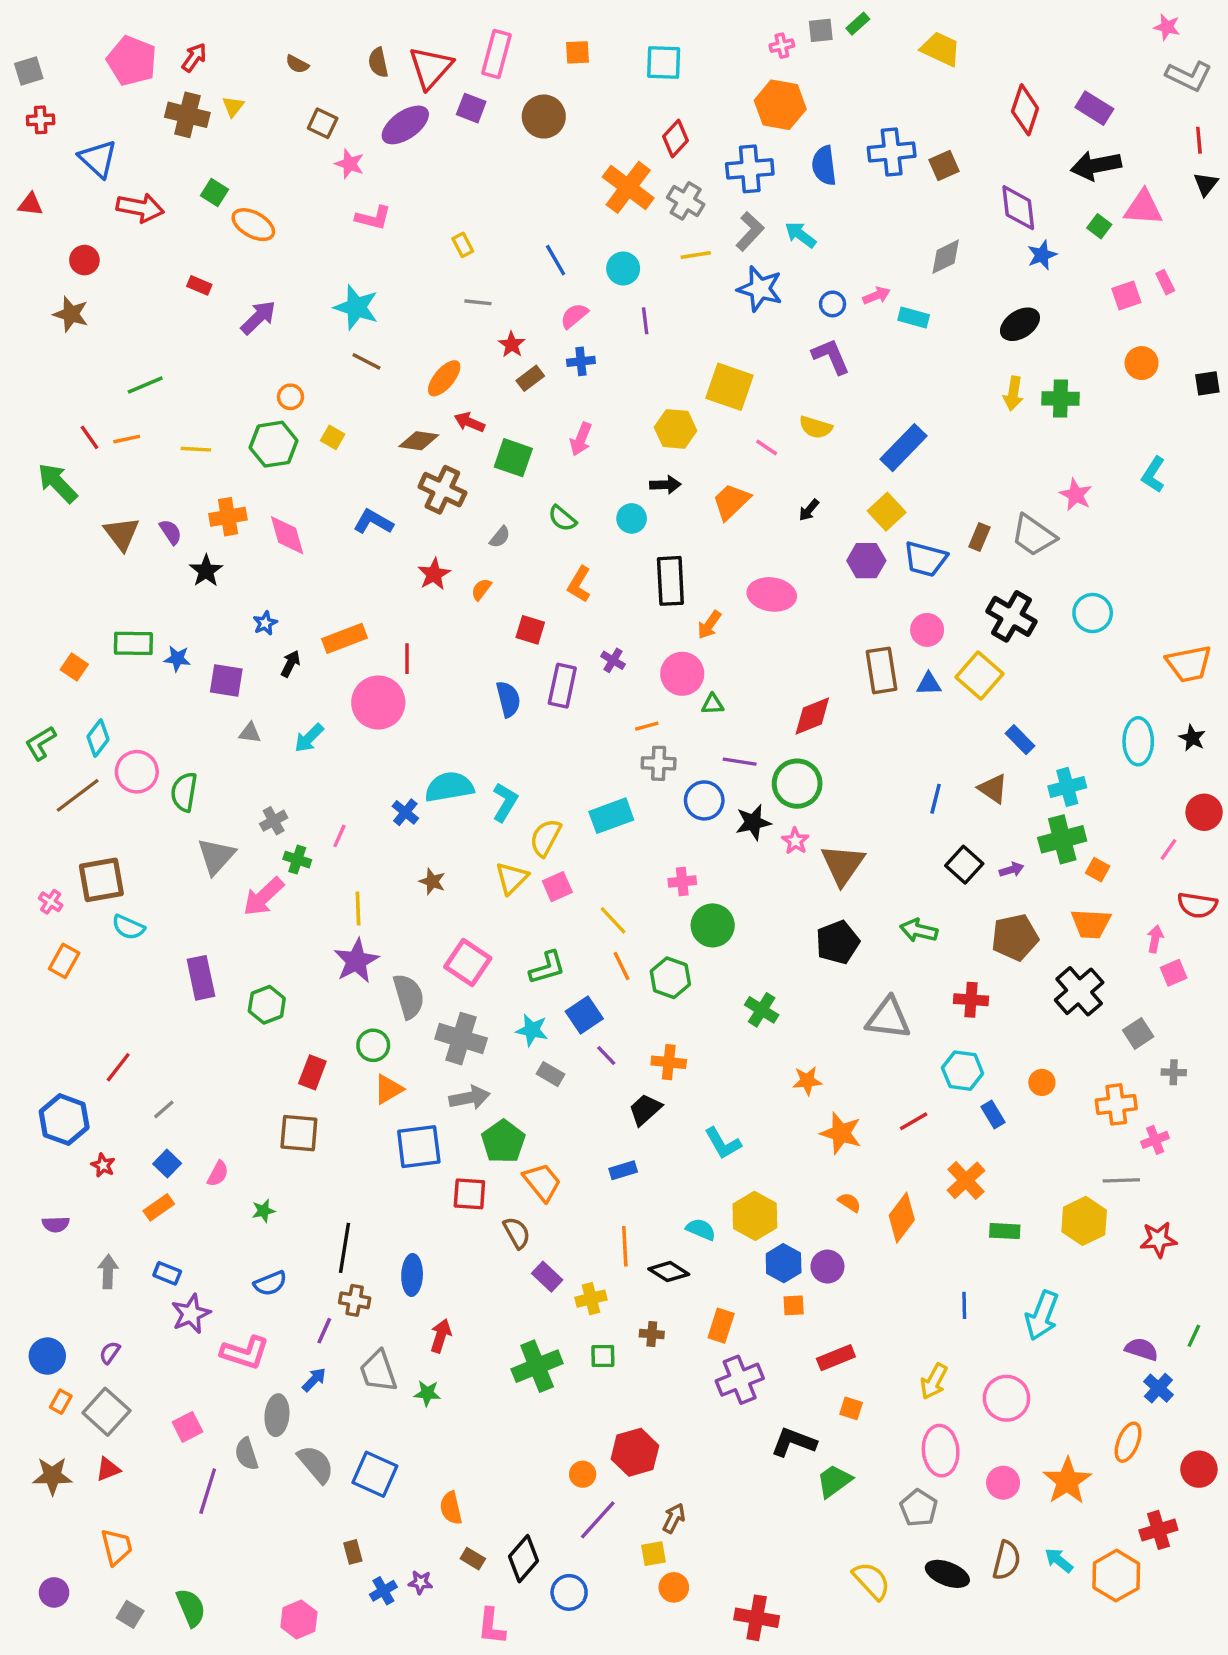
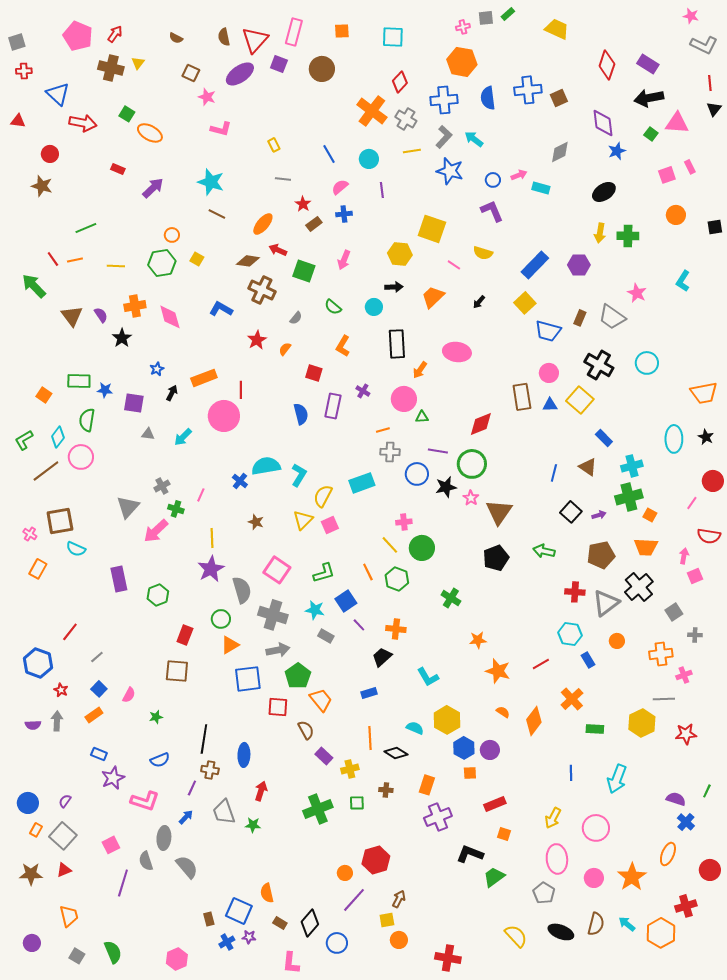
purple hexagon: (866, 561) -> (579, 265), moved
green semicircle: (184, 792) -> (87, 420), moved
yellow line: (613, 920) -> (390, 545), moved
gray triangle: (888, 1018) -> (606, 603), moved, turned -44
gray arrow: (108, 1272) -> (57, 721), moved
blue square: (375, 1474) -> (239, 911), moved

